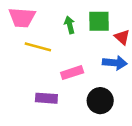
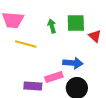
blue arrow: (115, 63) -> (73, 63), moved
pink rectangle: (72, 73) -> (54, 77), moved

